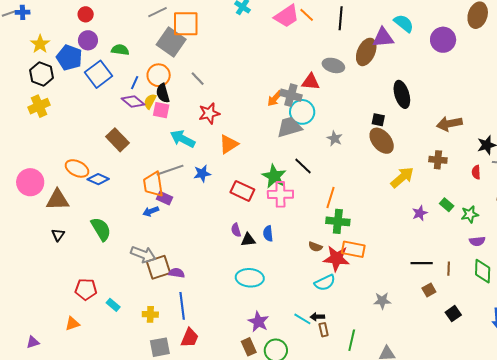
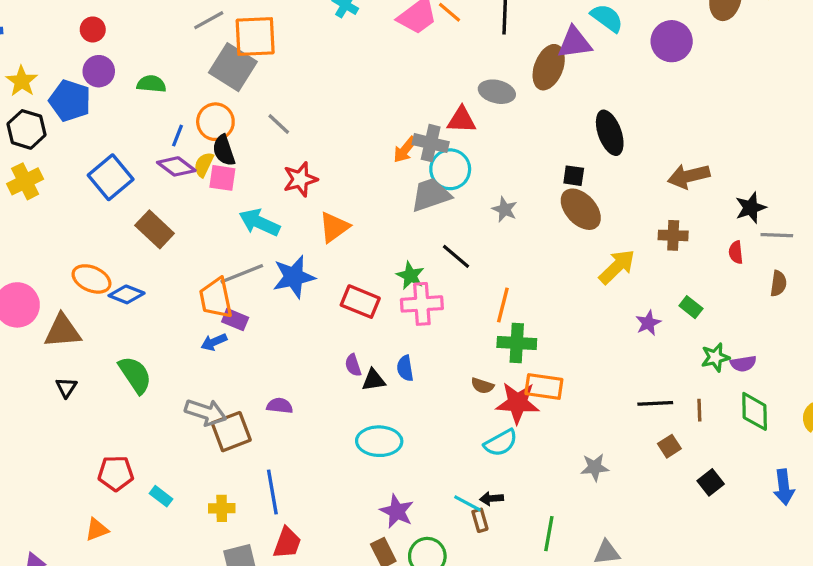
blue square: (99, 74) -> (111, 177), moved
blue star: (202, 174) -> (294, 277), size x1.5
green star: (274, 176) -> (410, 276), size x0.7
green star: (470, 214) -> (715, 357), moved
purple semicircle: (177, 273) -> (280, 406), moved
brown rectangle: (324, 330) -> (480, 520), moved

